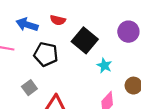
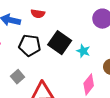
black square: (85, 40) -> (60, 43), moved

